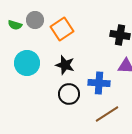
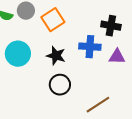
blue cross: (99, 83) -> (90, 47), moved

